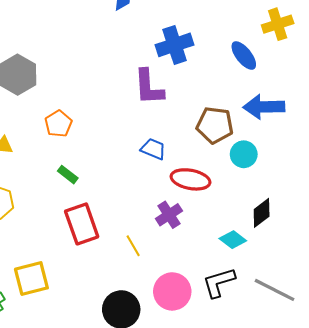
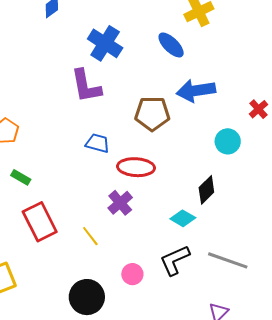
blue cross: (175, 45) -> (105, 43), turned -32
cyan circle: (244, 154) -> (228, 141), moved
pink circle: (172, 291) -> (132, 274), size x0.6

